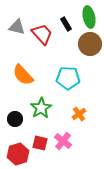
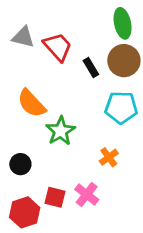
black rectangle: (66, 24) -> (91, 68), moved
cyan pentagon: (68, 78) -> (121, 108), moved
green star: (41, 108) -> (60, 131), moved

